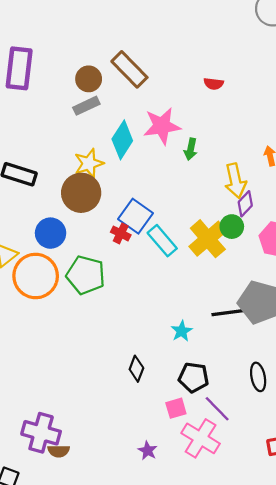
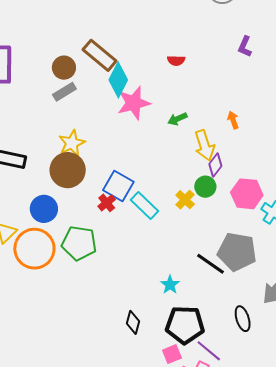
cyan diamond: (122, 140) -> (118, 80), moved
green arrow: (191, 149) -> (177, 119), moved, turned 60
red cross: (121, 233) -> (107, 203), turned 30
yellow cross: (208, 239) -> (185, 200), size x0.6
black line: (229, 312) -> (210, 264), turned 48
black pentagon: (194, 377) -> (185, 325), size x1.4

